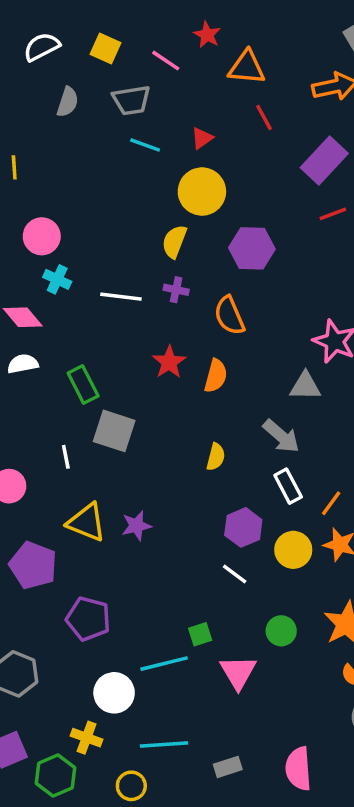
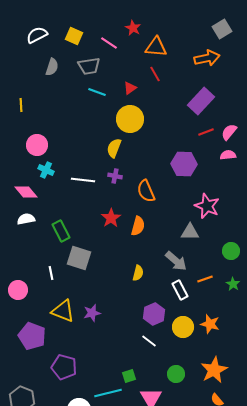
red line: (264, 117) -> (155, 74), moved
purple hexagon: (252, 248) -> (184, 164), moved
orange line: (331, 503) -> (205, 279), moved, turned 35

